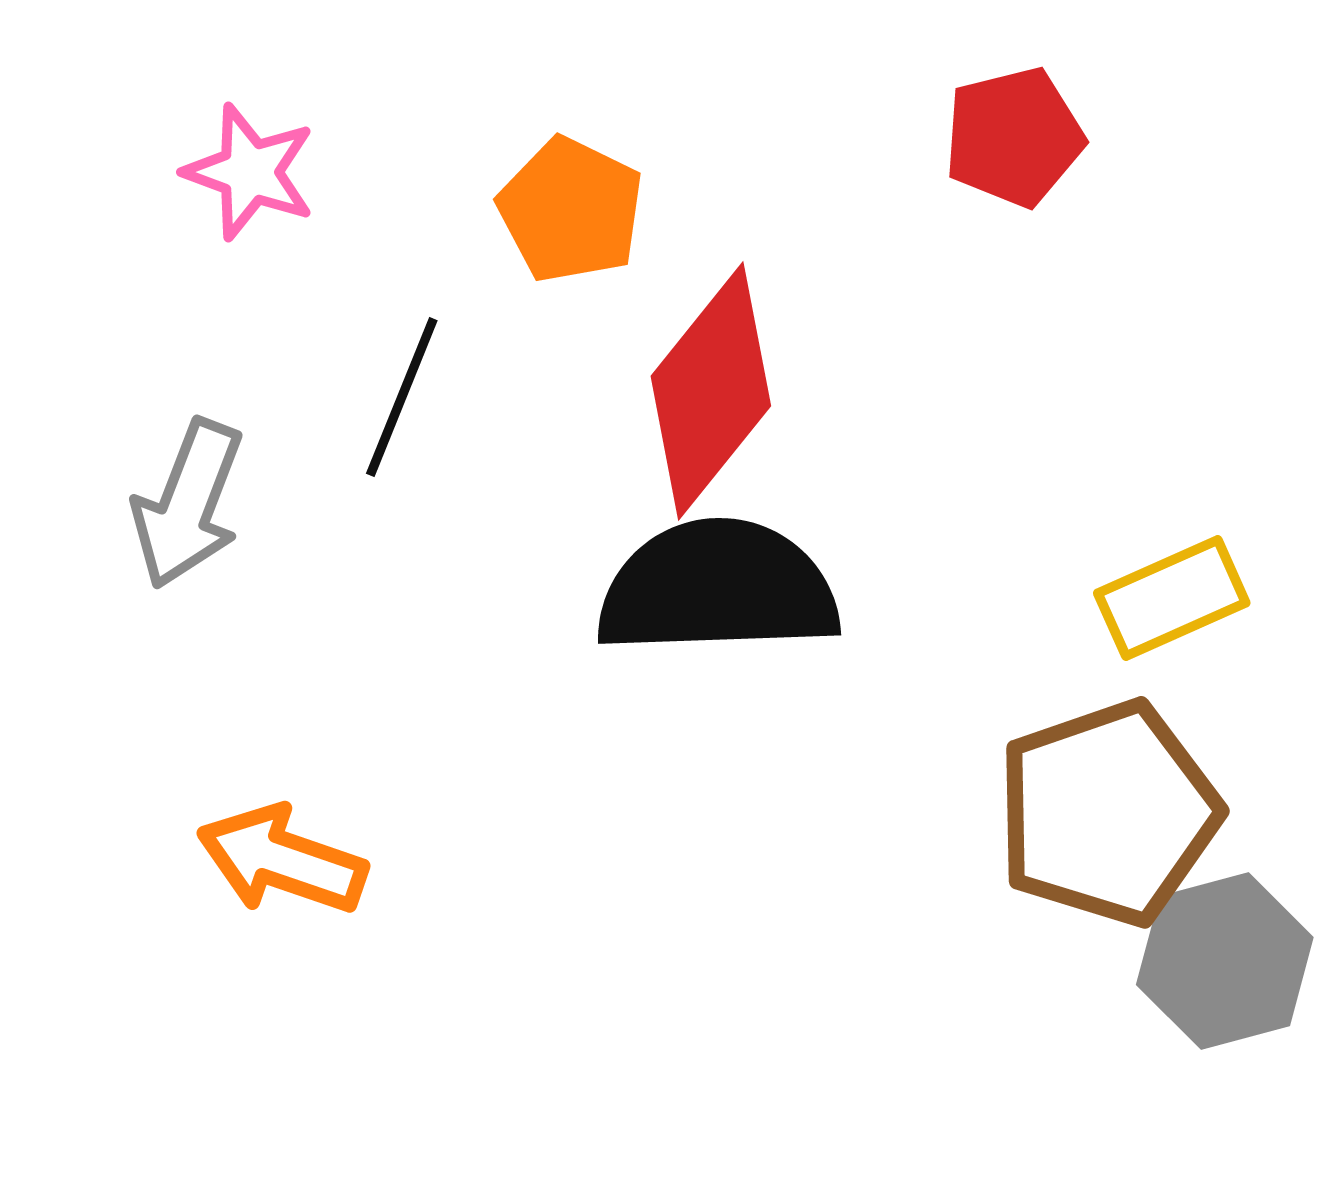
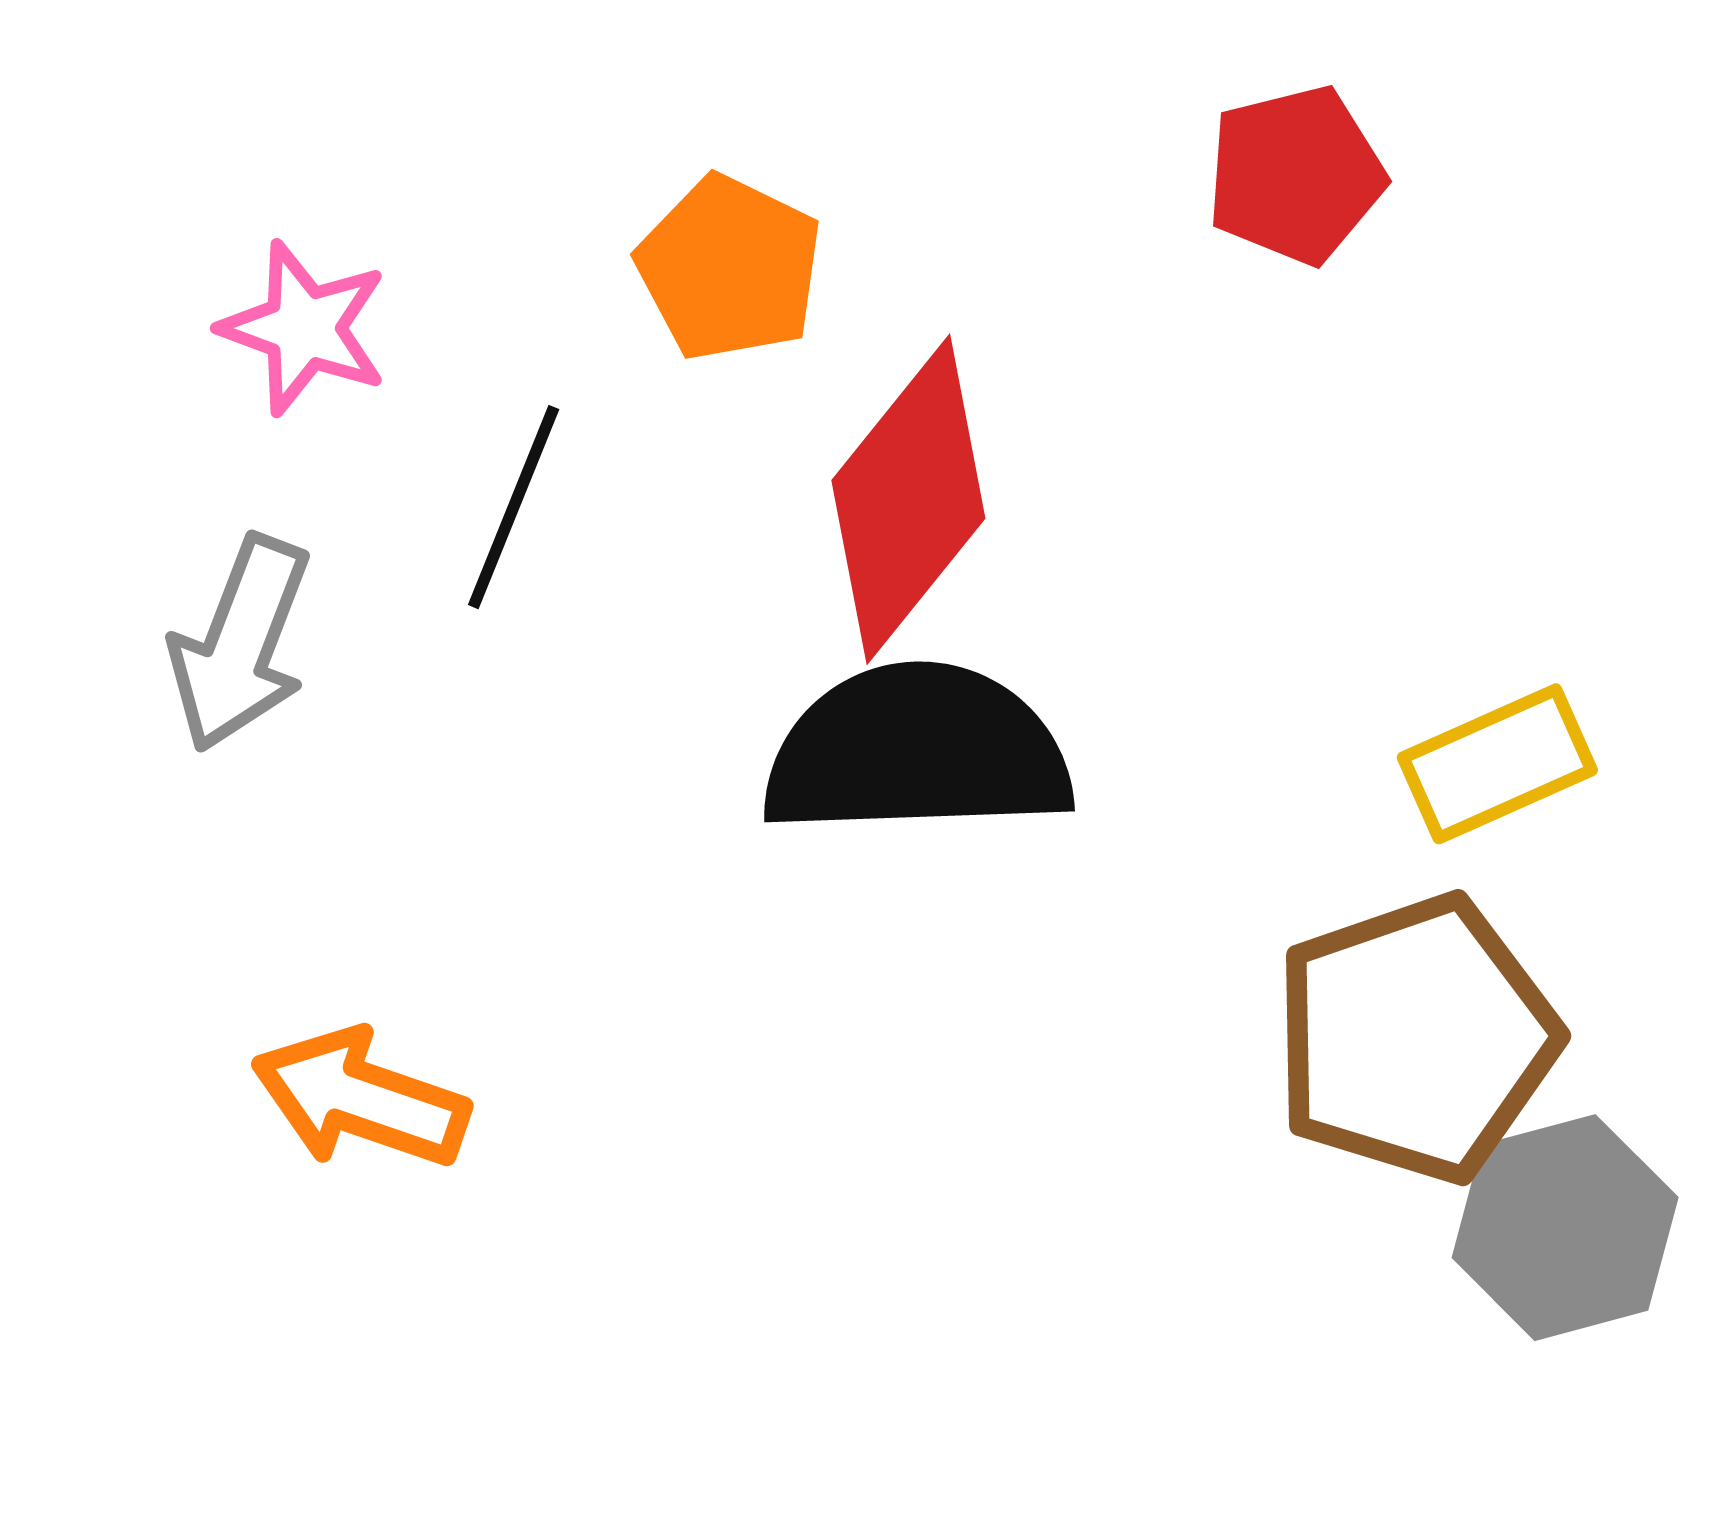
pink star: (250, 172) -> (304, 328), moved

